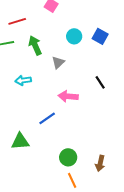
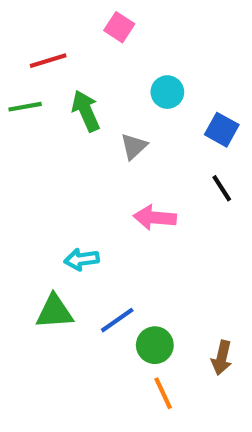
blue square: (100, 36) -> (222, 130), moved
cyan arrow: (23, 80) -> (82, 259), moved
blue line: (47, 118) -> (117, 320), moved

